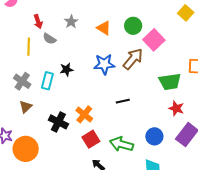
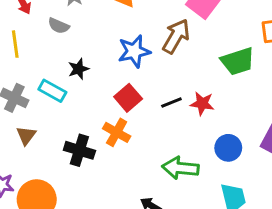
gray semicircle: (49, 39) -> (59, 26), moved
cyan rectangle: (47, 81) -> (52, 91), turned -66
red star: (176, 108) -> (202, 104), moved
red square: (91, 139) -> (128, 98), moved

